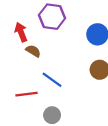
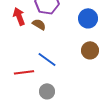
brown semicircle: (33, 51) -> (39, 24), moved

